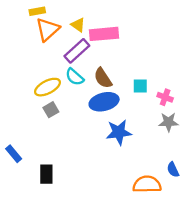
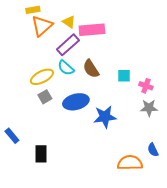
blue ellipse: (104, 102) -> (76, 102), moved

